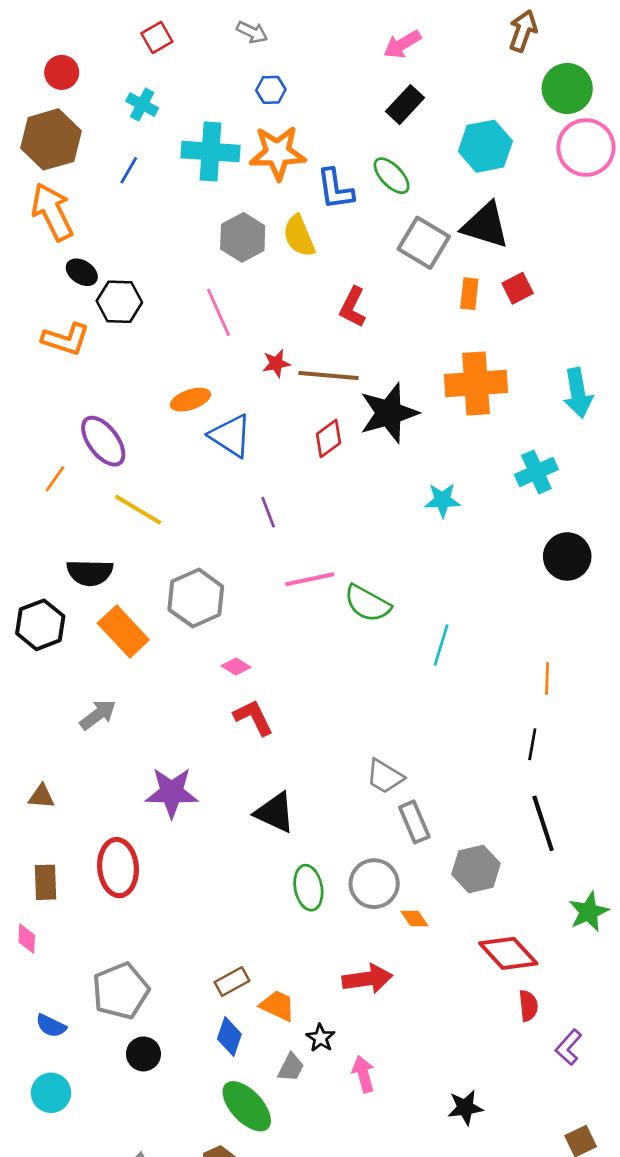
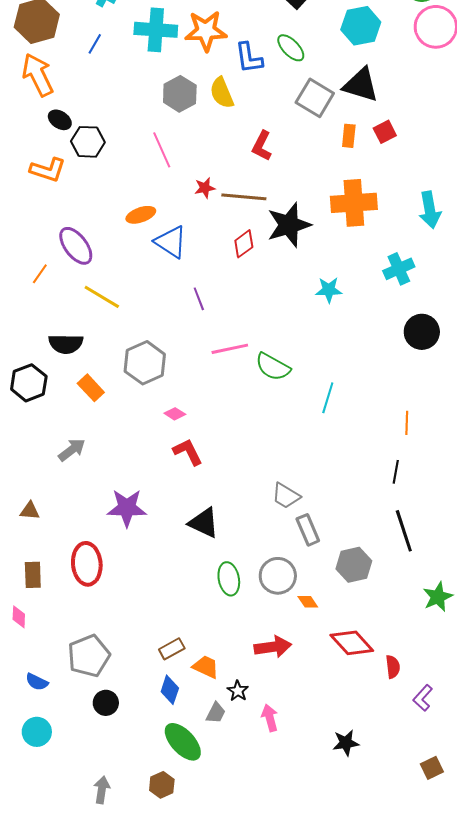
orange rectangle: (123, 632) -> (91, 388), size x0.7
red diamond: (508, 953) -> (352, 643), moved

